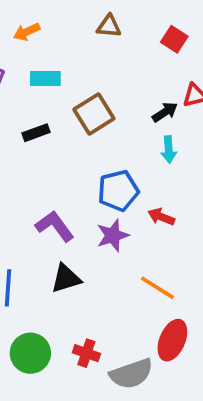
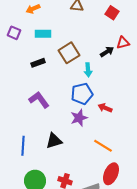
cyan arrow: (169, 150) -> (88, 70), moved
purple L-shape: (55, 226) -> (39, 100), moved

